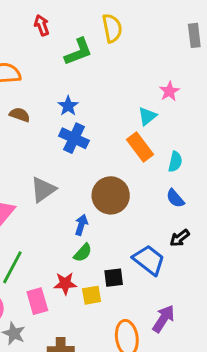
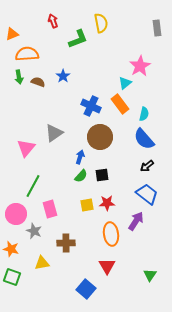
pink star: (169, 91) -> (140, 66), size x1.5
blue star: (68, 106) -> (63, 76), moved
blue cross: (74, 138) -> (91, 106), moved
blue semicircle: (175, 198) -> (144, 139), size x1.6
blue trapezoid: (149, 260) -> (147, 194), moved
black square: (114, 278) -> (102, 175), moved
red star: (65, 283) -> (107, 203), moved

